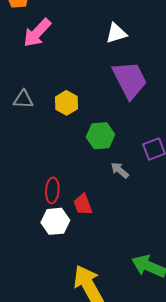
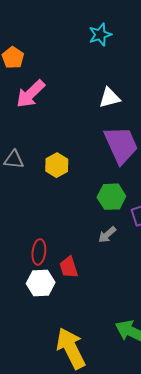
green hexagon: (101, 136) -> (111, 197), moved
gray arrow: (120, 170) -> (107, 235), turned -84

